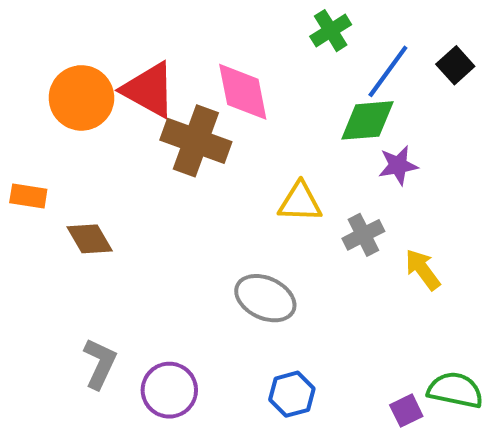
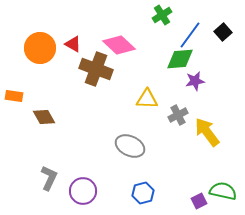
red triangle: (149, 90) -> (73, 44), size x0.6
pink diamond: (243, 92) -> (119, 45), turned -36
yellow arrow: (423, 270) -> (207, 132), size x1.4

